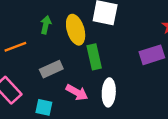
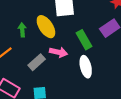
green rectangle: (94, 57) -> (84, 40), moved
pink arrow: (77, 92) -> (58, 52), moved

